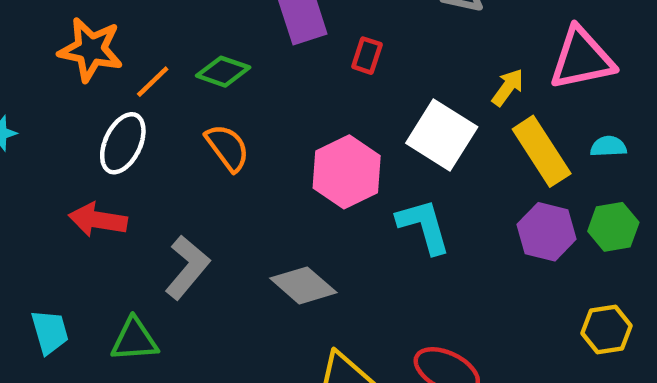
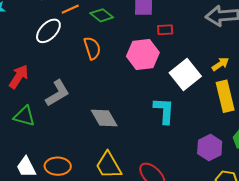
red rectangle: (367, 56) -> (165, 30), turned 49
pink hexagon: (347, 172) -> (143, 54), moved
red arrow: (98, 220) -> (19, 77), moved, turned 95
purple hexagon: (547, 232) -> (210, 147), moved

